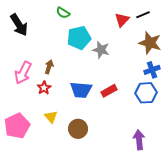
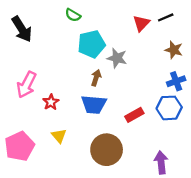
brown star: (150, 43) -> (174, 50), size x0.7
brown arrow: (49, 67) -> (96, 78), moved
red rectangle: (109, 91) -> (134, 115), moved
brown circle: (78, 129) -> (107, 150), moved, size x1.4

